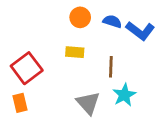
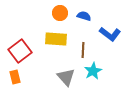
blue L-shape: (140, 31) -> (110, 34), moved
yellow rectangle: (75, 52) -> (56, 39), size x1.5

